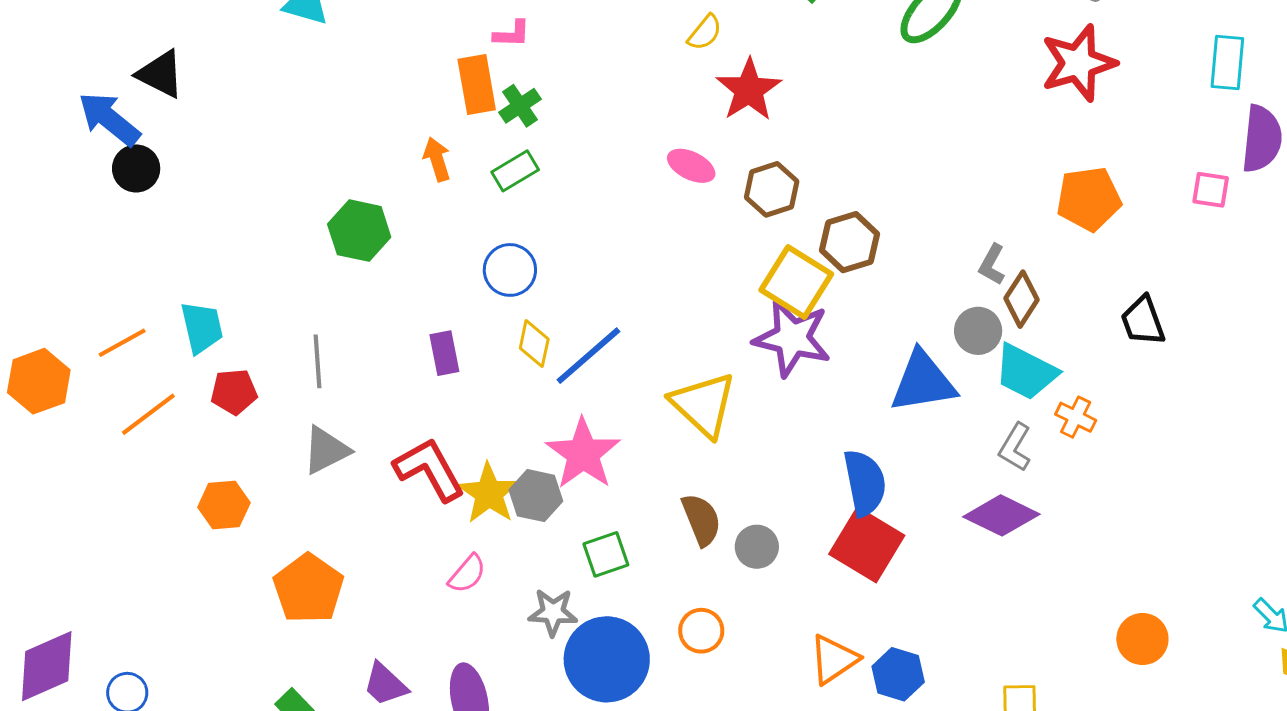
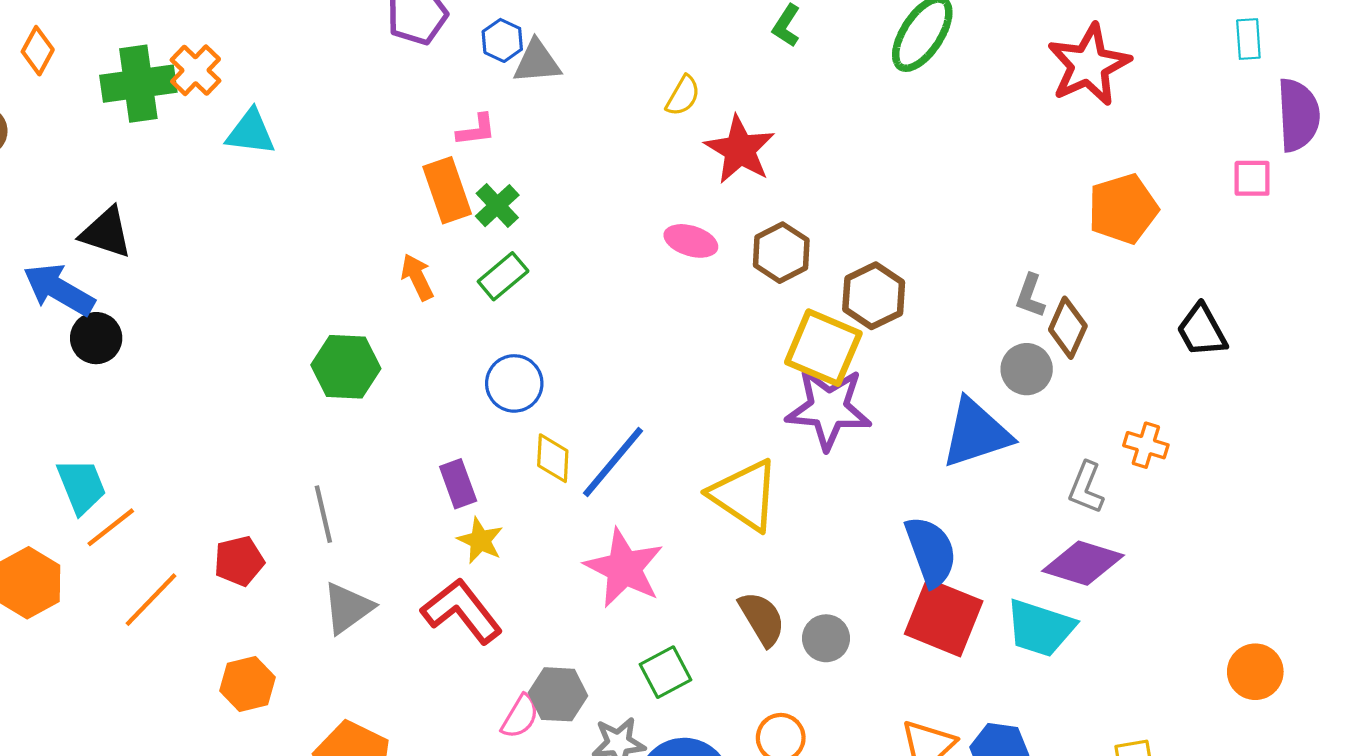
cyan rectangle: (1227, 62) -> (1248, 39), size x0.7
cyan trapezoid: (202, 327) -> (81, 486), moved
cyan trapezoid: (1026, 372) -> (1040, 628), moved
yellow star: (489, 493) -> (480, 540), moved, size x0.7
gray hexagon: (536, 496) -> (558, 694), moved

